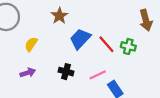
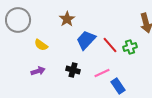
yellow semicircle: (31, 44) -> (41, 45), turned -88
green cross: (128, 46) -> (130, 47), turned -32

